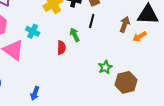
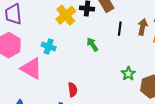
black line: (92, 21) -> (120, 29), moved
red semicircle: (61, 48) -> (73, 90), moved

